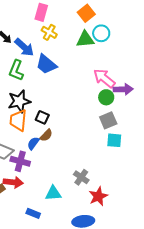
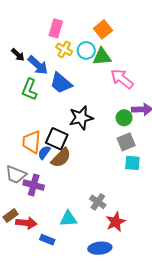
cyan circle: (101, 33) -> (86, 50), moved
pink arrow: (104, 78) -> (122, 79), moved
black star: (19, 101) -> (81, 118), moved
black square: (42, 117) -> (57, 139), size x1.5
brown semicircle: (46, 135) -> (61, 158), size x1.5
blue semicircle: (33, 143) -> (44, 152), moved
red arrow: (13, 182) -> (26, 223), moved

